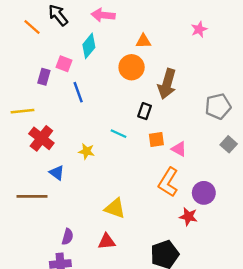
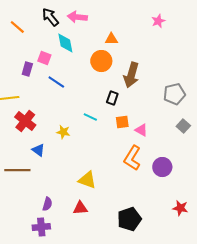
black arrow: (58, 15) -> (50, 17), moved
pink star: (199, 29) -> (158, 21), moved
cyan diamond: (89, 46) -> (65, 43), turned -50
blue line: (78, 92) -> (56, 82), turned -36
red star: (188, 217) -> (180, 208), moved

